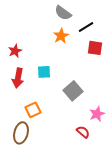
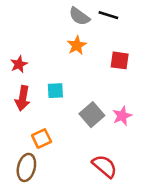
black line: (86, 27) -> (108, 15), moved, turned 49
pink star: (97, 114) -> (122, 116), moved
red semicircle: (83, 132) -> (104, 166), size x1.5

